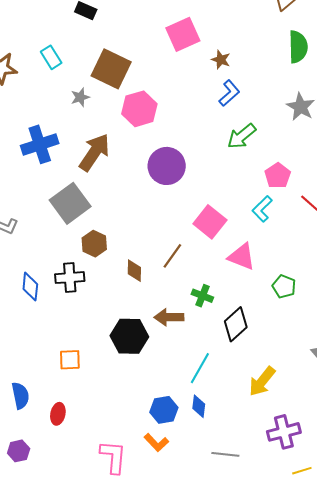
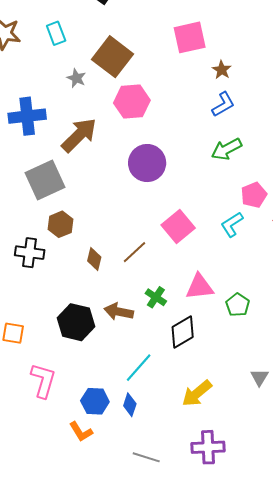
gray star: (80, 97) -> (76, 78), turned 30
pink triangle: (242, 257) -> (200, 287), moved, turned -40
pink L-shape: (113, 457) -> (43, 380), moved

